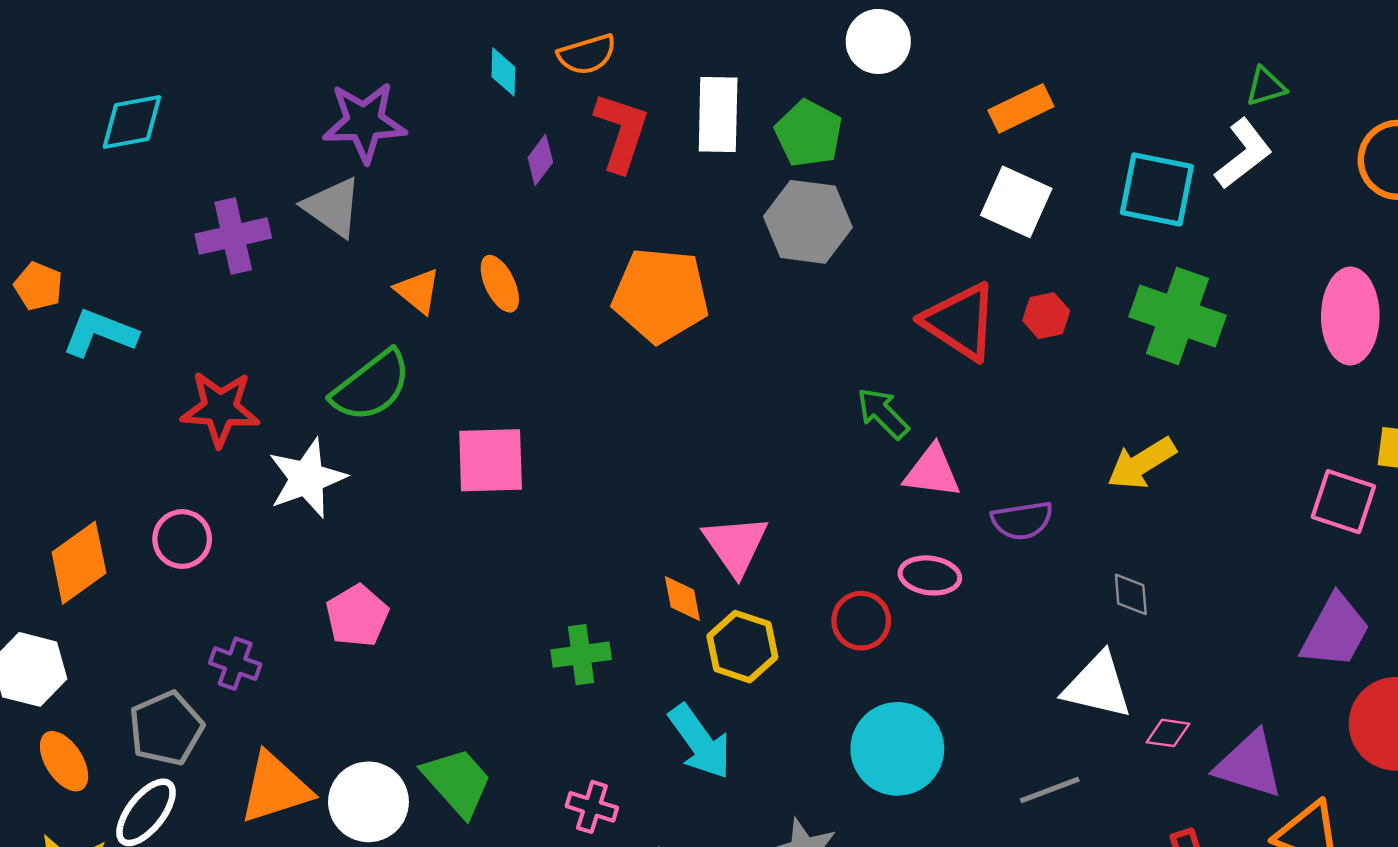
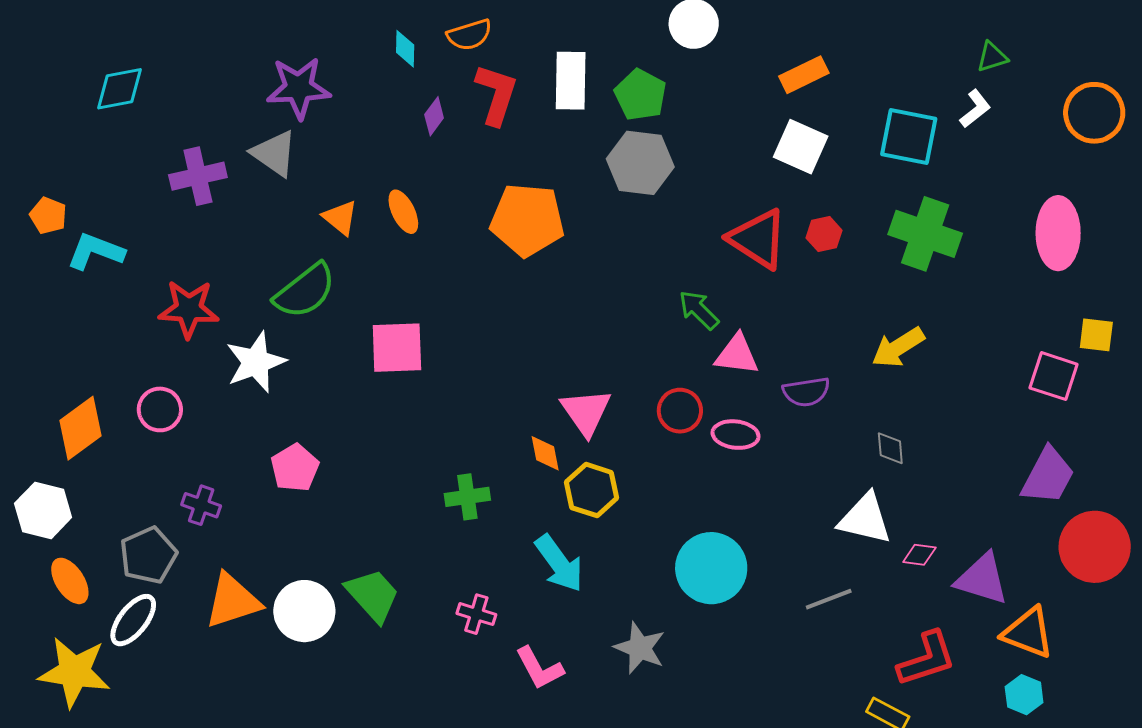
white L-shape: (1243, 154) -> (975, 109), size x0.7
red circle: (861, 621) -> (680, 411), moved

